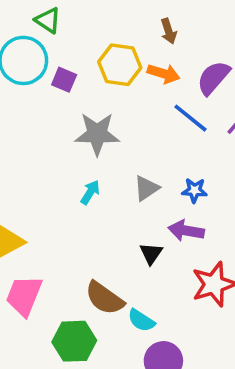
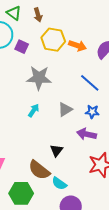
brown arrow: (169, 31) -> (38, 15), moved
blue line: (191, 118) -> (90, 83), moved
black triangle: (151, 253) -> (56, 151), moved

